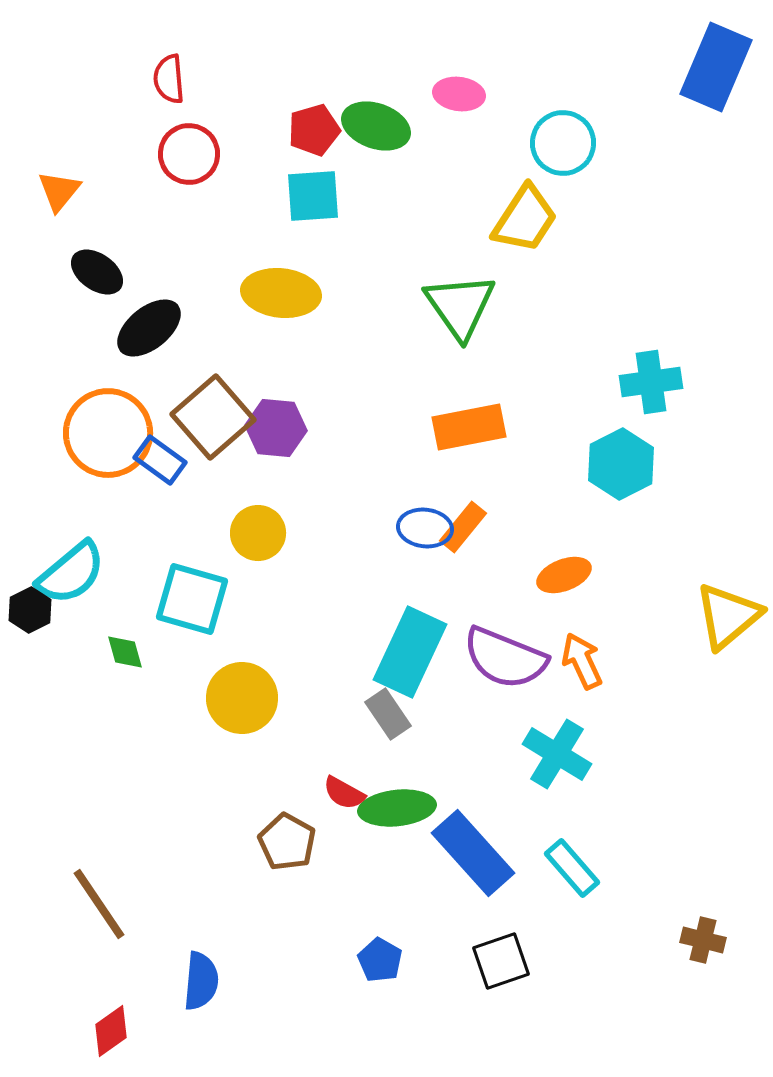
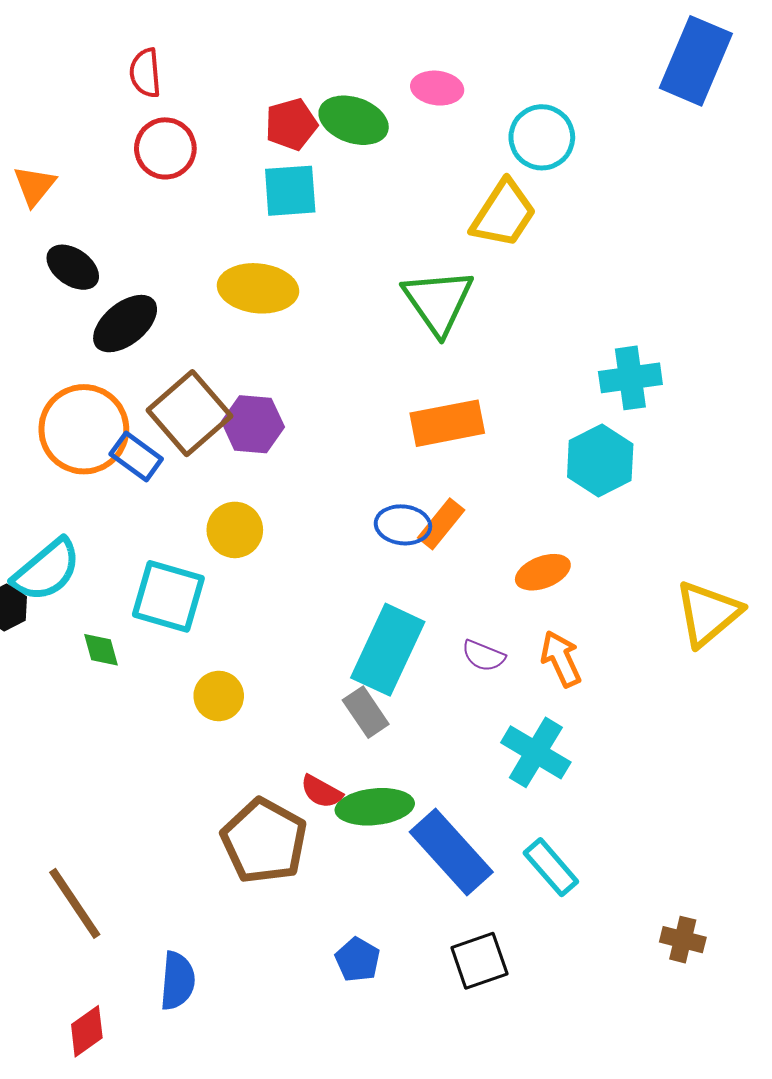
purple semicircle: (505, 658) -> (483, 656), size x0.5
yellow circle: (242, 698) -> (219, 696), size x0.7
brown pentagon: (287, 842) -> (264, 841), size x1.5

